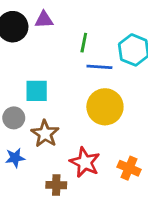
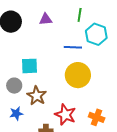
purple triangle: (44, 20) -> (46, 19), moved
green line: (84, 43) -> (80, 15), moved

